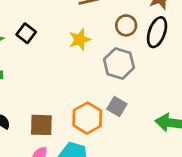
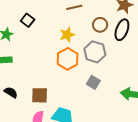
black square: (26, 33) -> (28, 20), moved
orange hexagon: (87, 118) -> (68, 59), moved

